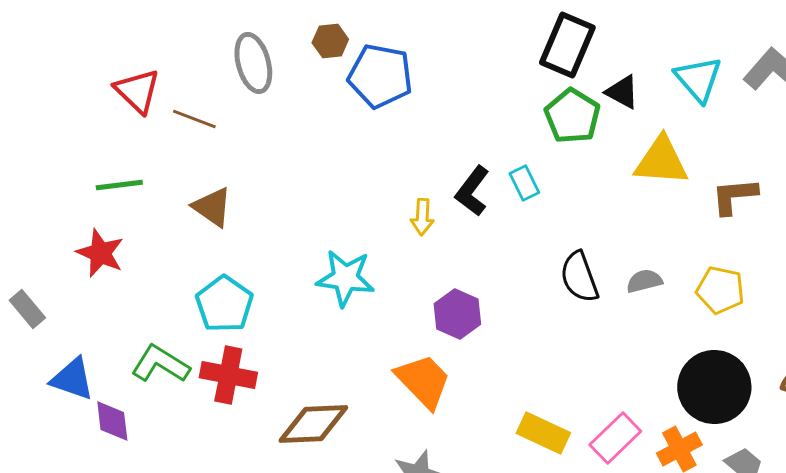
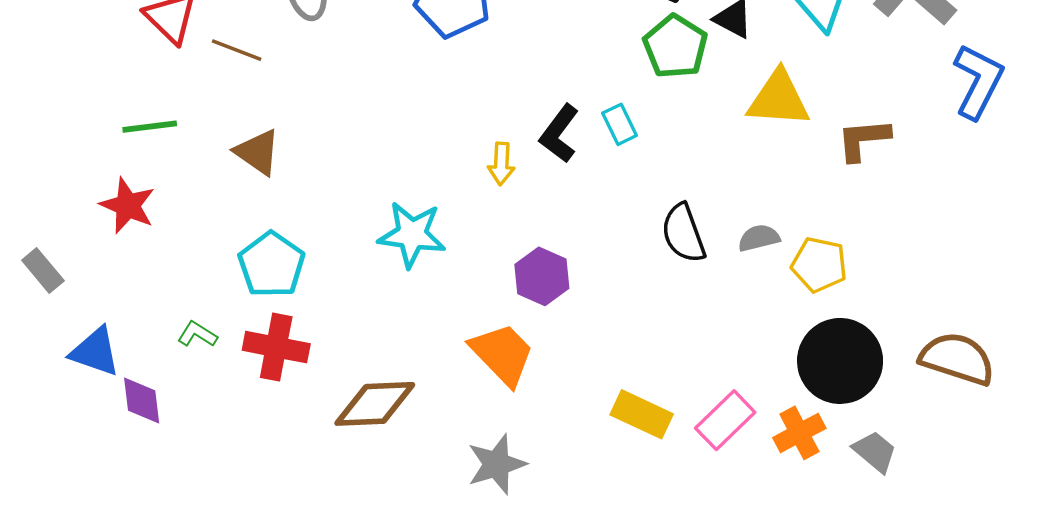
yellow pentagon: (720, 290) -> (819, 265), moved
green L-shape: (160, 364) -> (197, 334), size x0.6

